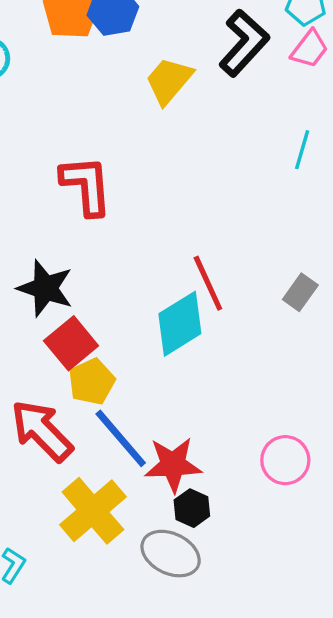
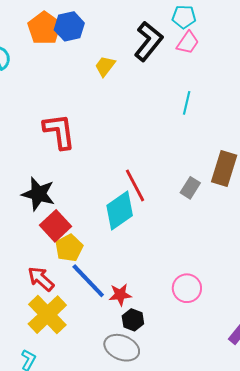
yellow trapezoid: (169, 81) -> (105, 66), size x0.7
red arrow: (42, 431) -> (41, 279), size x0.7
red star: (173, 465) -> (120, 295), size x0.7
yellow cross: (93, 511) -> (47, 315), moved

